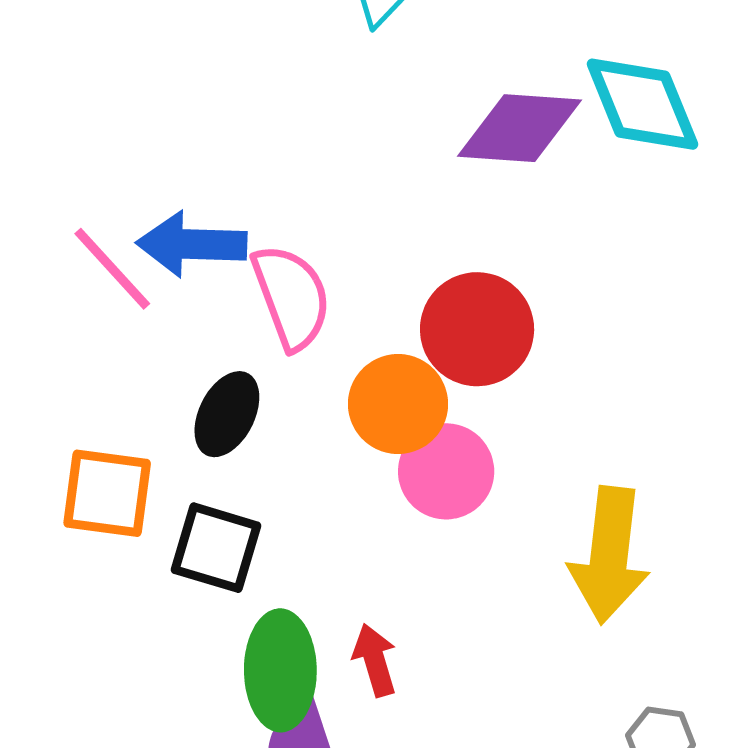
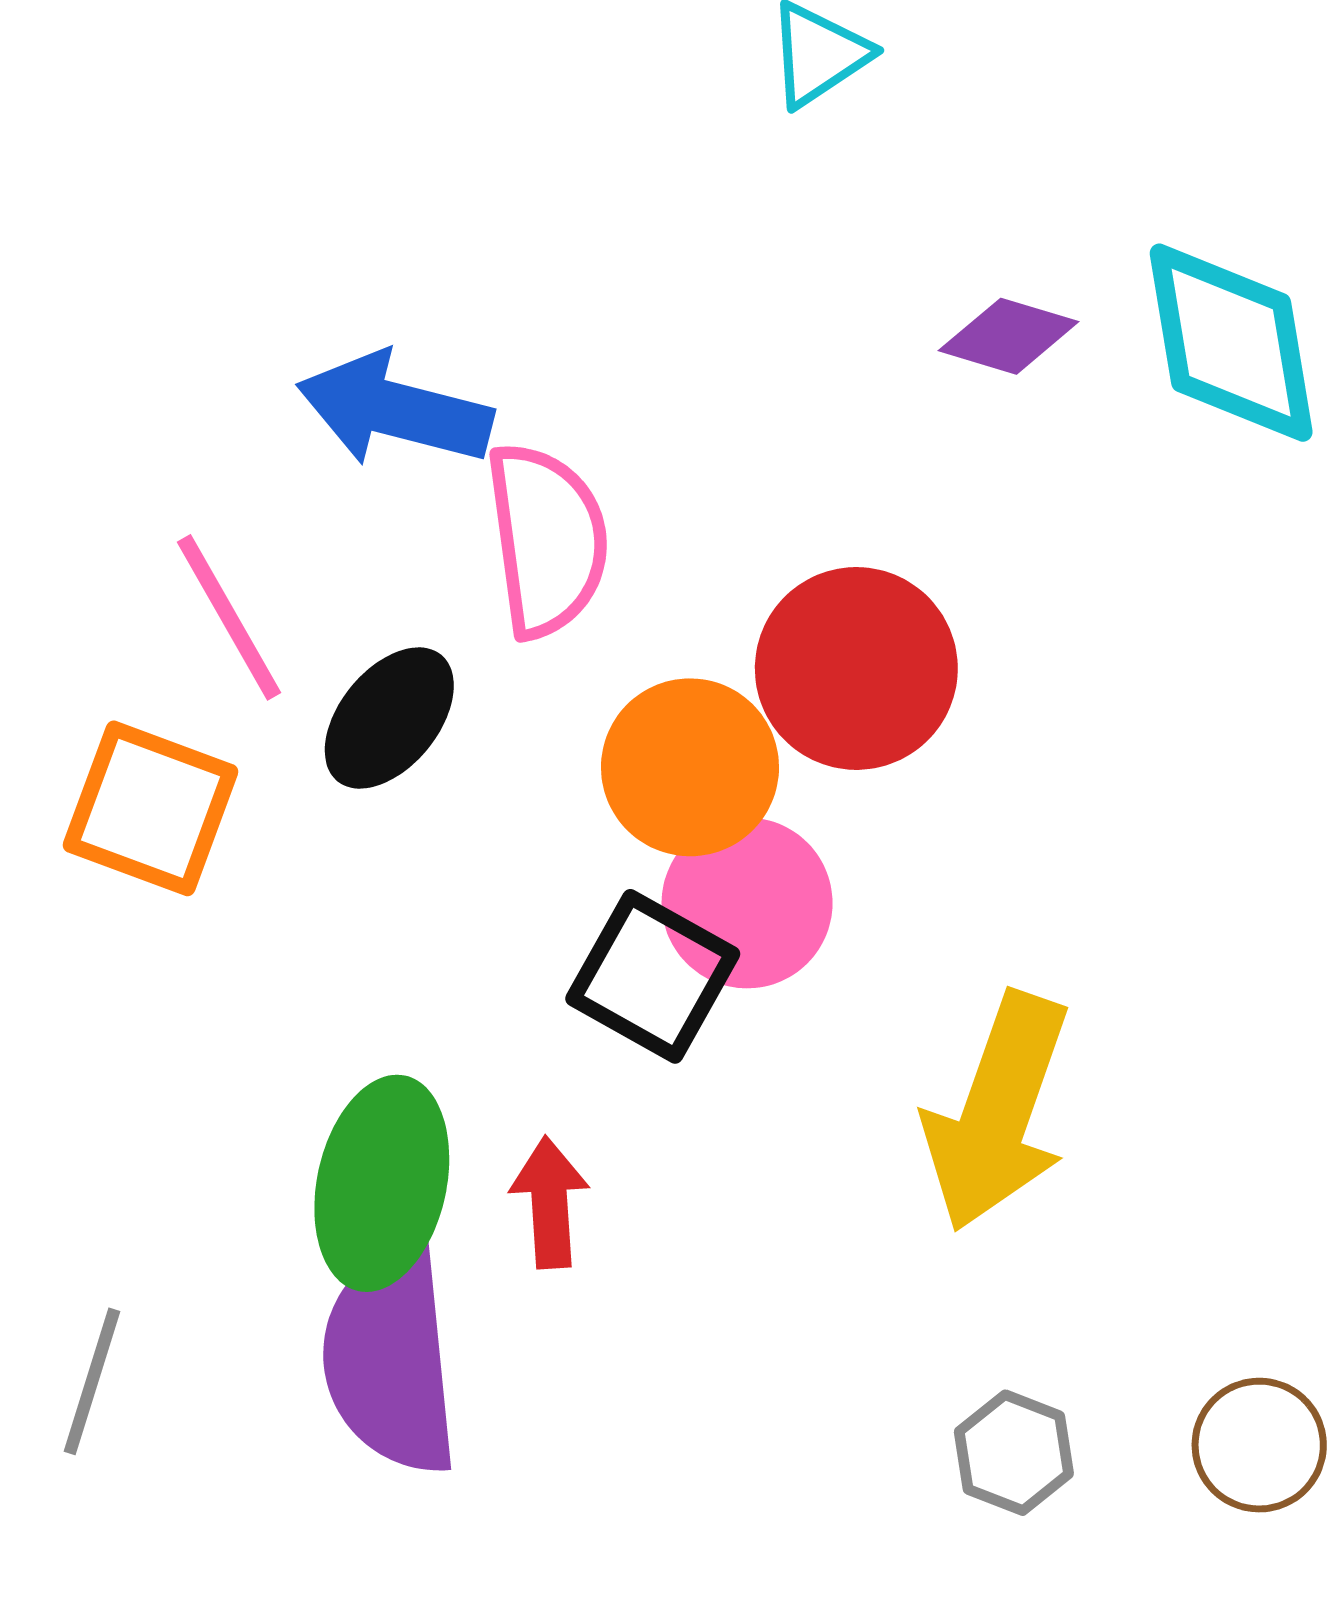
purple diamond: (519, 128) -> (1009, 336), size x0.6
pink line: (112, 269) -> (229, 617), moved
black square: (216, 548) -> (653, 976), moved

